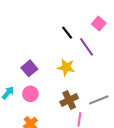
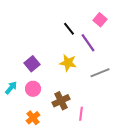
brown cross: (69, 100) -> (61, 101), moved
gray line: (99, 100) -> (100, 73), moved

